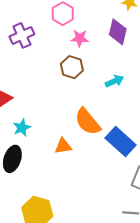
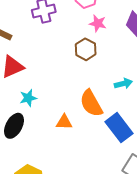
cyan arrow: (115, 81) -> (123, 84), moved

